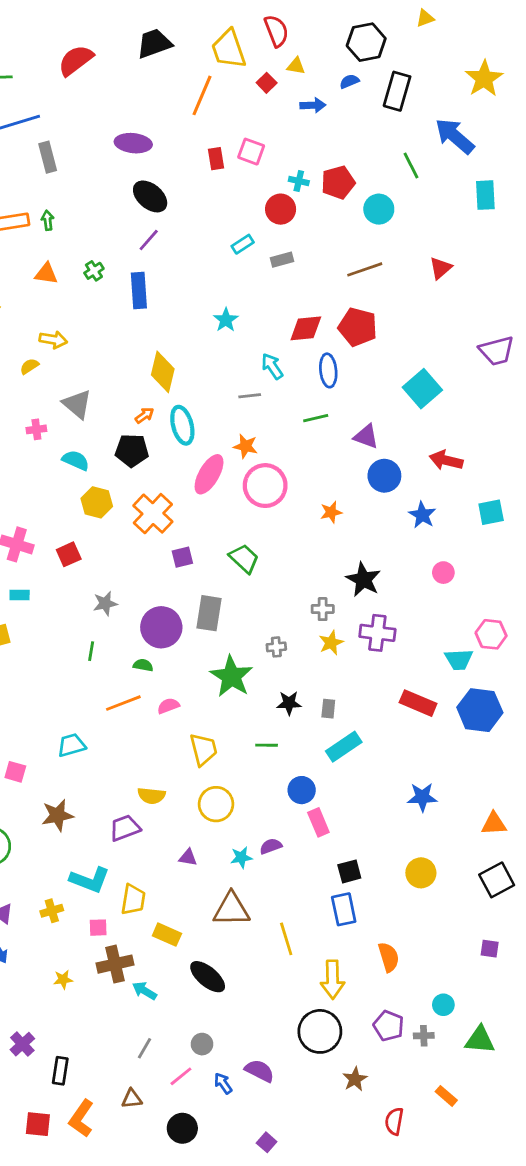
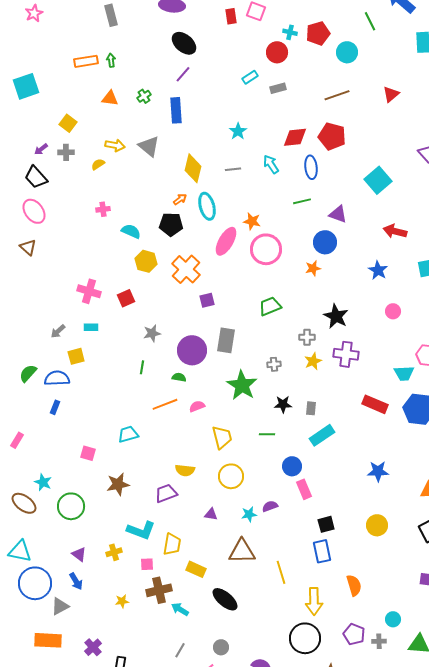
gray line: (250, 396) -> (233, 169), moved
gray triangle: (77, 404) -> (149, 146), moved
blue circle: (384, 476) -> (325, 242), moved
green trapezoid: (244, 559) -> (270, 306), moved, turned -65

